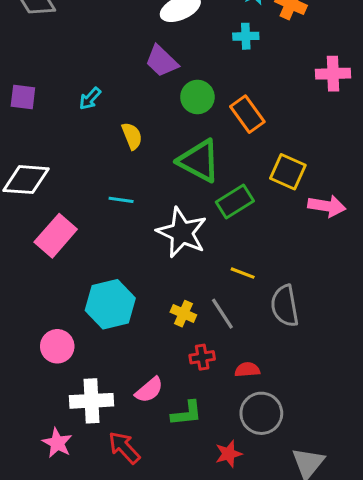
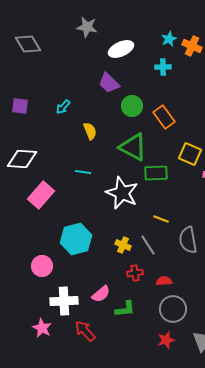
green rectangle: (235, 201) -> (156, 173), turned 30
red star: (229, 454) -> (166, 340), moved

